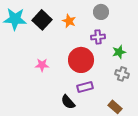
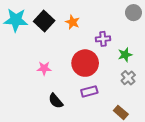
gray circle: (101, 12) -> (133, 13), moved
gray cross: (122, 74) -> (128, 78), turned 32
black semicircle: (68, 102) -> (56, 101), moved

